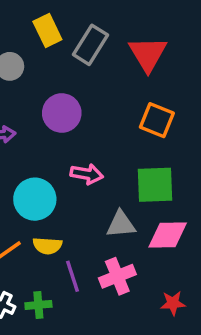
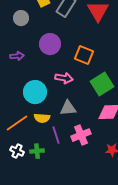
orange square: (157, 120) -> (84, 55), moved
green square: (155, 185) -> (102, 84), turned -30
gray triangle: (121, 224) -> (68, 108), moved

